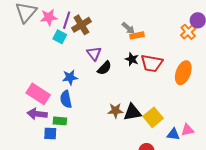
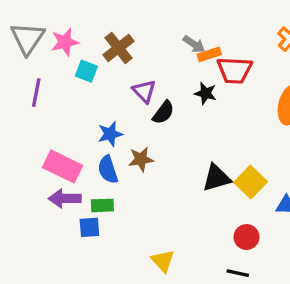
purple line: (67, 20) -> (36, 93), moved
red trapezoid: (152, 63) -> (235, 70), moved
brown star: (115, 111) -> (141, 159), moved

